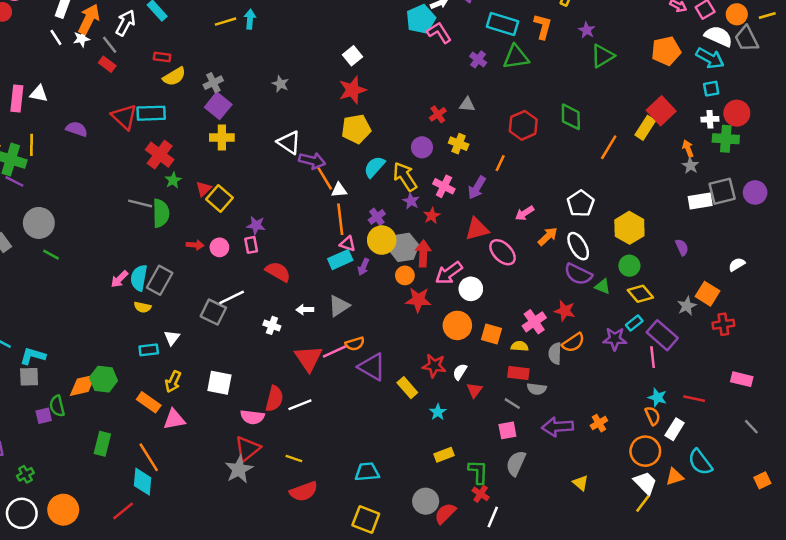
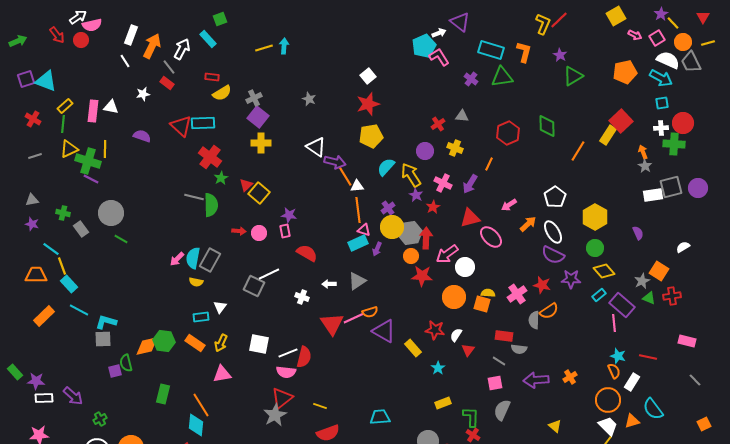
white star: (82, 39) -> (143, 94), moved
green triangle: (603, 286) -> (649, 298), moved
purple star: (615, 339) -> (571, 279), moved
yellow semicircle: (520, 346) -> (488, 293), moved
orange rectangle: (149, 402) -> (195, 343), moved
white line: (300, 405) -> (288, 353), moved

